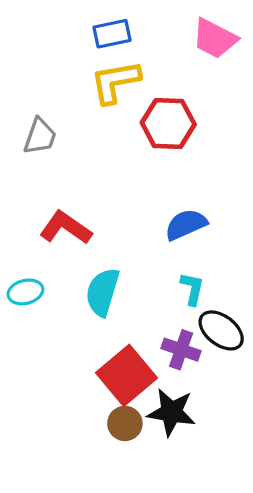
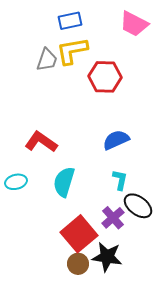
gray trapezoid: (40, 136) -> (47, 60), moved
purple cross: (181, 350) -> (113, 218), turned 30

